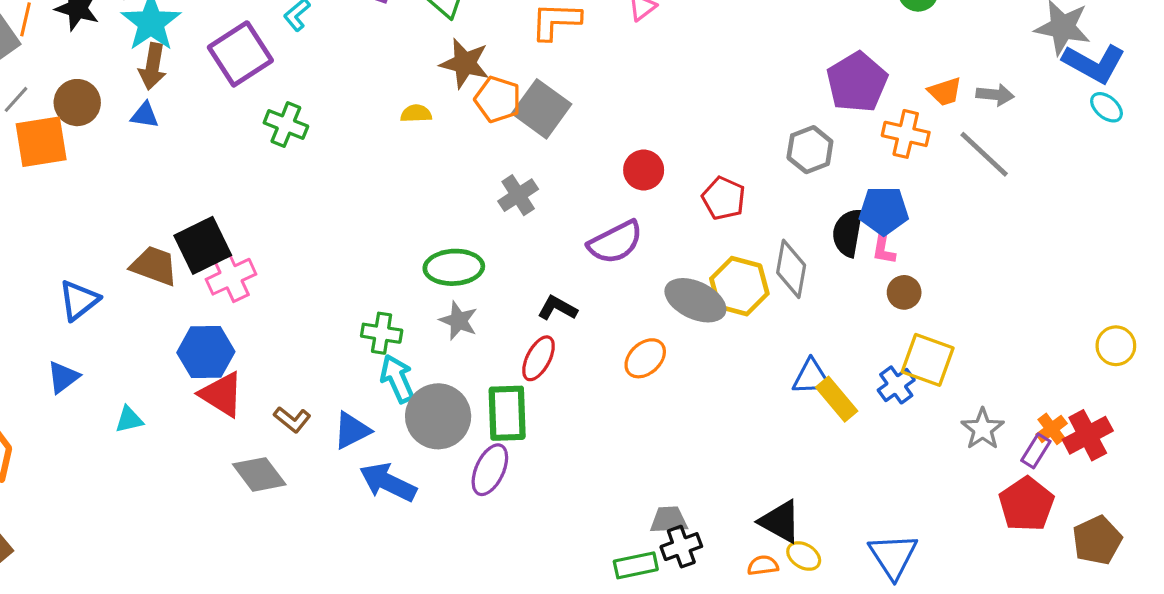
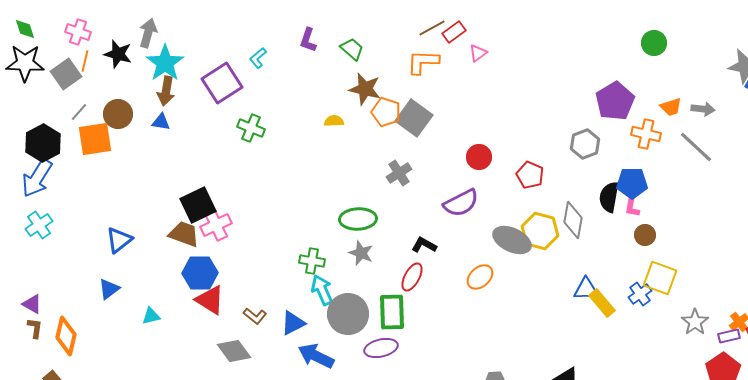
brown trapezoid: (154, 266) -> (184, 234), moved
purple rectangle: (1036, 451) -> (729, 336), turned 45
purple ellipse: (490, 470) -> (381, 348), turned 52

